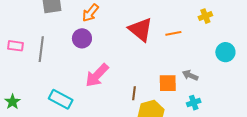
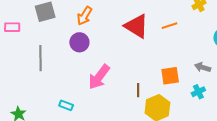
pink rectangle: (15, 46) -> (12, 27), moved
gray arrow: (190, 75) -> (203, 67), moved
cyan rectangle: (61, 99) -> (66, 105), size x0.6

